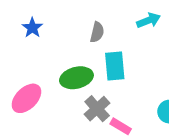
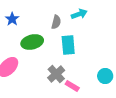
cyan arrow: (149, 20) -> (79, 14), moved
green ellipse: (76, 78) -> (32, 42), moved

